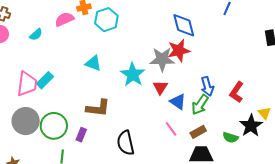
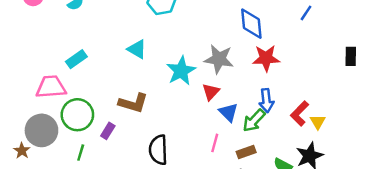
red star: (179, 51) -> (266, 58), moved
pink trapezoid: (27, 84) -> (51, 87), moved, turned -112
yellow triangle: (264, 113) -> (318, 122), moved
gray circle: (26, 121) -> (41, 130), moved
pink line: (171, 129) -> (215, 143), turned 42

